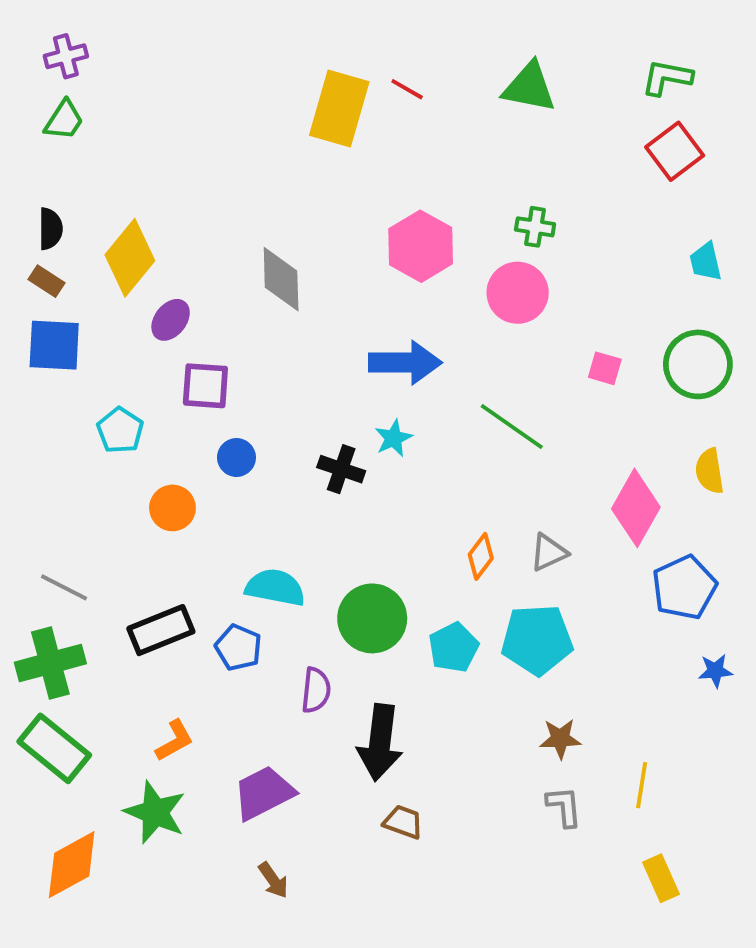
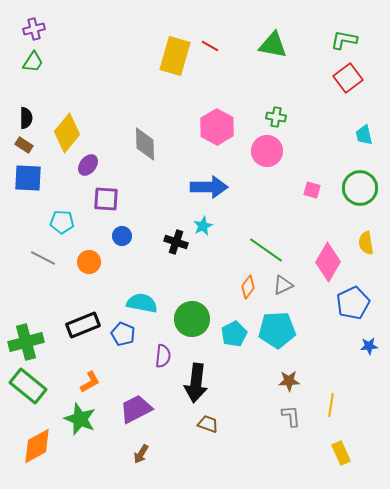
green line: (512, 427) -> (266, 250), moved
cyan pentagon: (120, 430) -> (62, 222), turned -30
gray line: (64, 587) -> (43, 258), moved
brown arrow: (273, 880) -> (141, 454), turned 66

